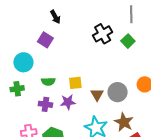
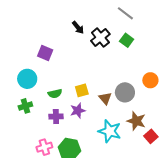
gray line: (131, 14) -> (125, 13), turned -42
black arrow: (55, 17) -> (78, 27), moved

